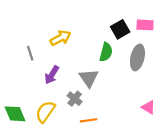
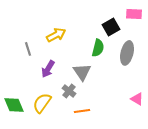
pink rectangle: (145, 25) -> (134, 14), moved

